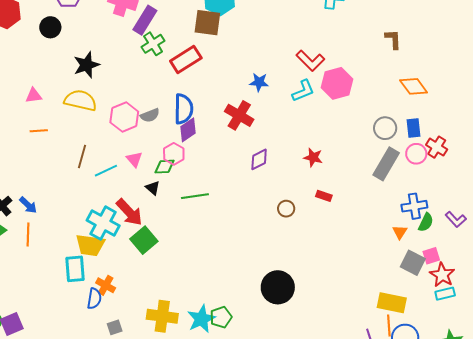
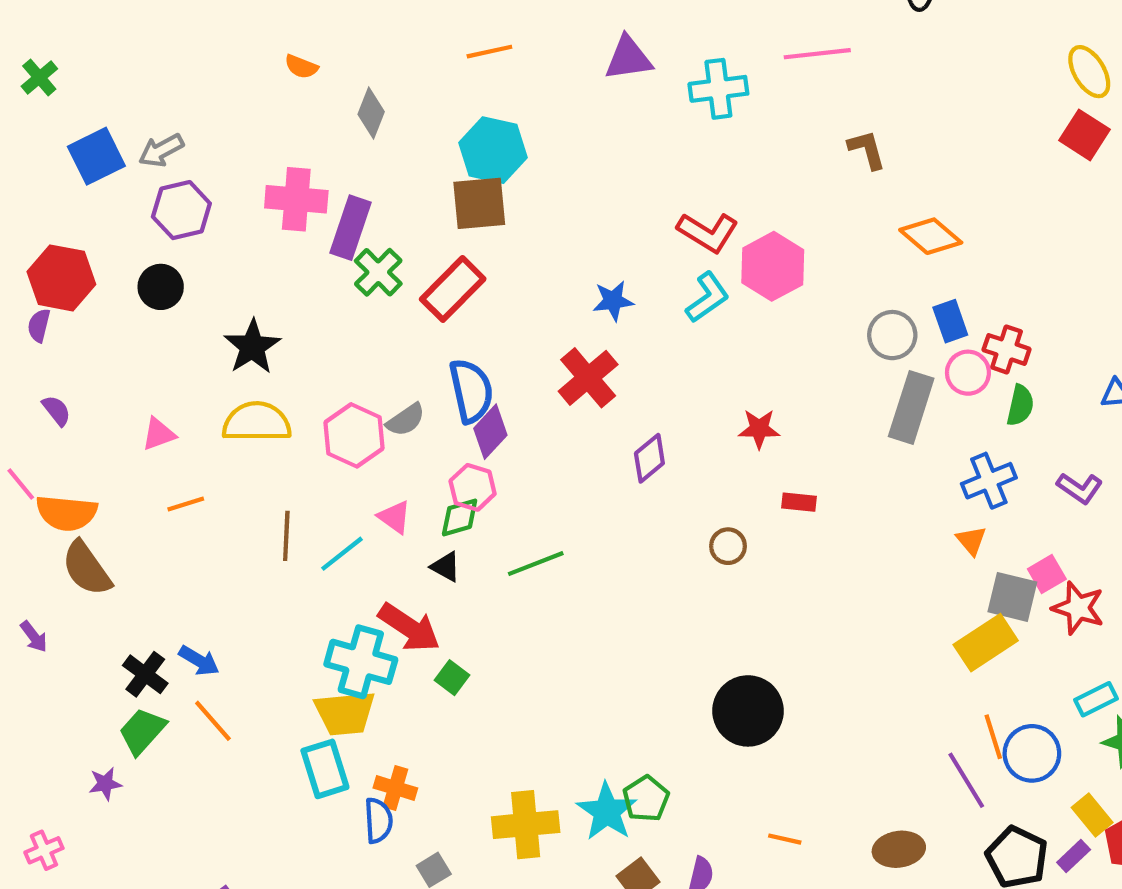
red cross: (239, 115) -> (588, 378), turned 32
green semicircle: (426, 222) -> (1020, 405), moved
orange line: (28, 235) -> (213, 721), turned -30
green square: (144, 240) -> (452, 678), size x0.6
cyan rectangle: (445, 294) -> (1096, 699), moved
yellow rectangle: (392, 303) -> (986, 643), moved, turned -32

